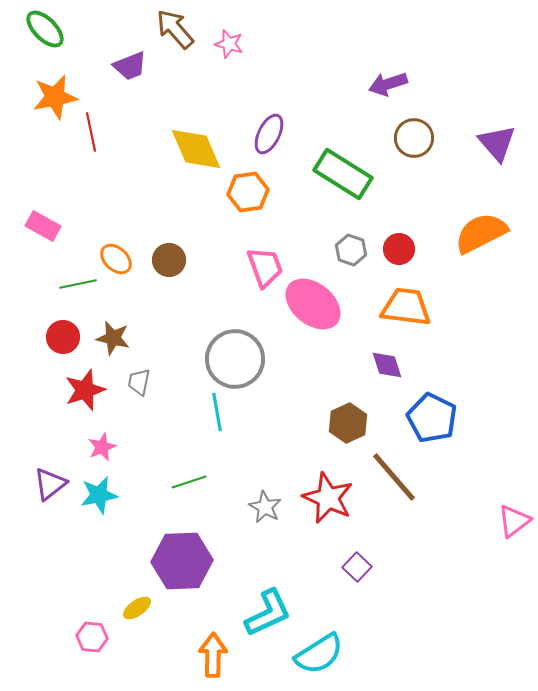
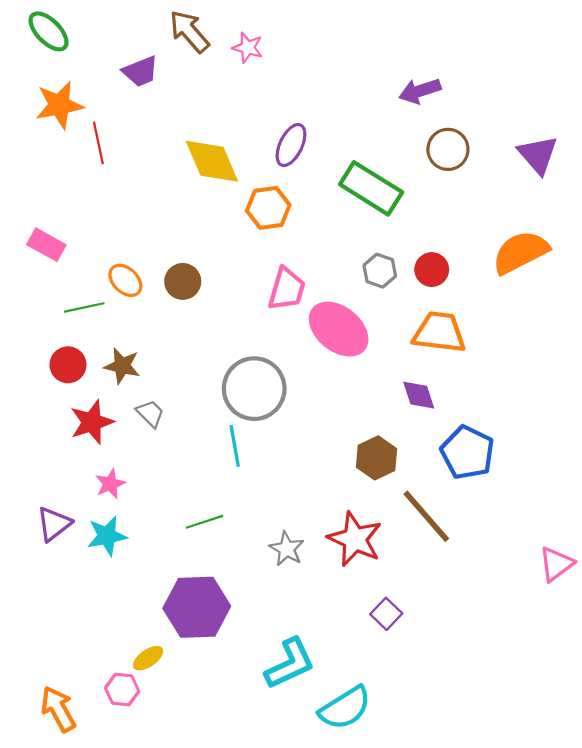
pink trapezoid: (265, 267) -> (287, 289), turned 36
gray trapezoid: (139, 382) -> (150, 414), turned 124
pink hexagon: (92, 637) -> (122, 690), moved
orange arrow: (213, 655) -> (58, 709), moved, turned -30

